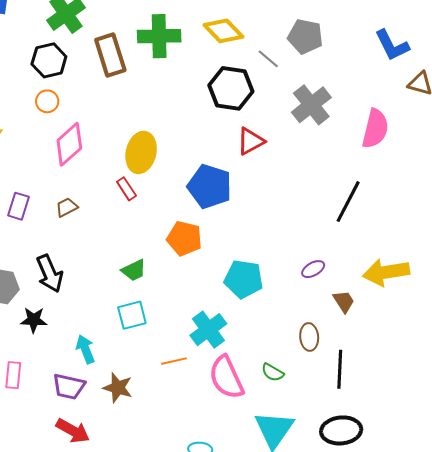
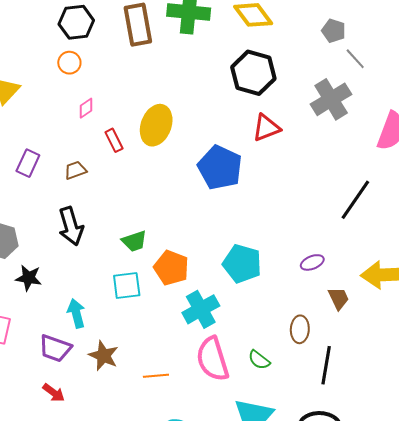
gray pentagon: (305, 37) -> (334, 31), size x0.7
gray line: (268, 59) -> (355, 59), moved
pink diamond: (69, 144) -> (86, 108), size x0.5
red rectangle: (126, 189) -> (114, 140), moved
orange pentagon: (184, 238) -> (171, 268), moved
black arrow: (50, 274) -> (71, 226), moved
orange line: (174, 361) -> (156, 376), moved
red arrow: (73, 431) -> (54, 393), size x0.7

